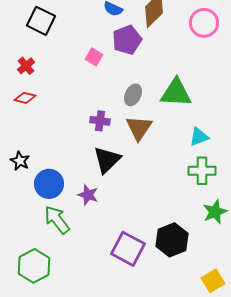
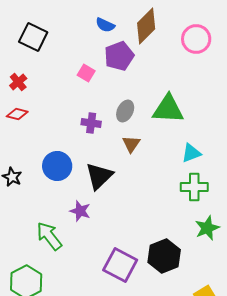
purple cross: (100, 121) -> (91, 123), moved
brown triangle: (139, 128) -> (131, 144), size x0.7
blue circle: (49, 184) -> (57, 166), moved

